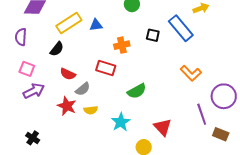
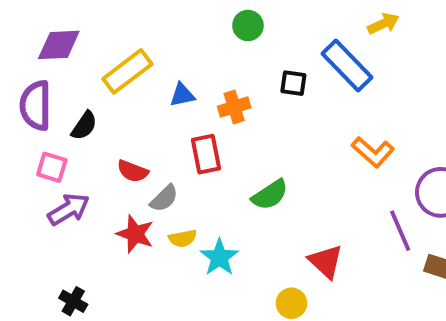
blue triangle: (96, 25) -> (182, 95), moved
purple semicircle: (21, 37) -> (36, 105), size x1.4
black semicircle: (57, 49) -> (84, 126), moved
red rectangle: (106, 68) -> (206, 154), turned 66
cyan star: (121, 122) -> (219, 257), moved

